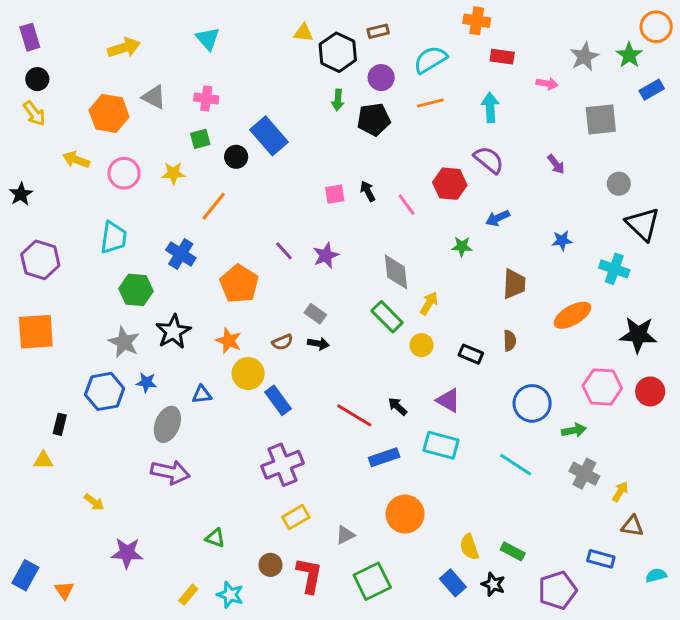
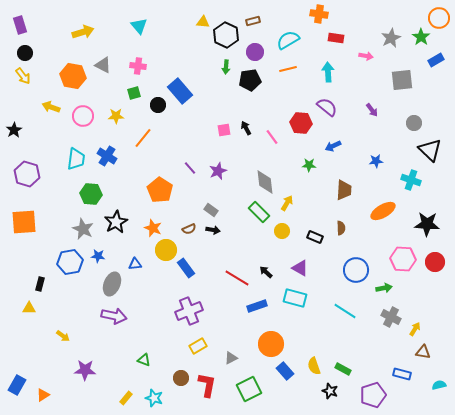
blue cross: (181, 254) -> (107, 156), moved
blue rectangle: (453, 583) -> (285, 371), moved
orange triangle: (64, 590) -> (43, 395), turned 32

